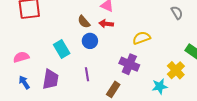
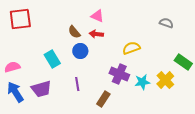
gray semicircle: (177, 13) -> (166, 23), turned -40
purple trapezoid: (51, 79) -> (41, 89), turned 65
blue arrow: (24, 82) -> (15, 92), size x1.5
cyan star: (160, 86) -> (142, 82), moved

